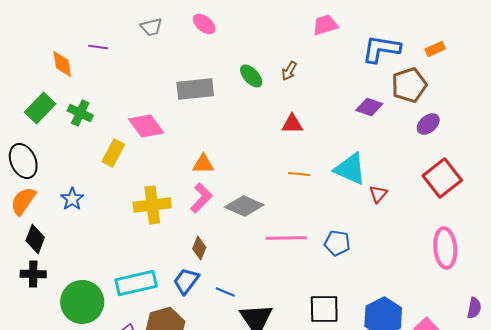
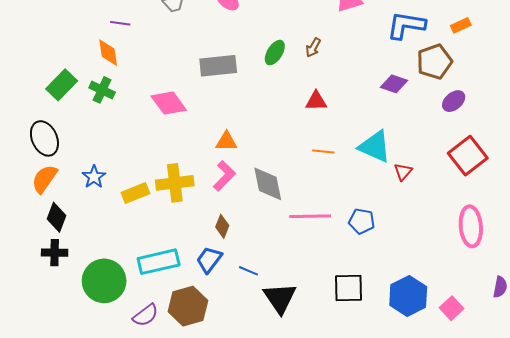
orange diamond: (62, 64) -> (108, 53), moved
green ellipse: (251, 76) -> (275, 53), turned 75
yellow rectangle: (113, 153) -> (135, 193), moved, turned 40
gray diamond: (244, 206) -> (268, 184), turned 54

